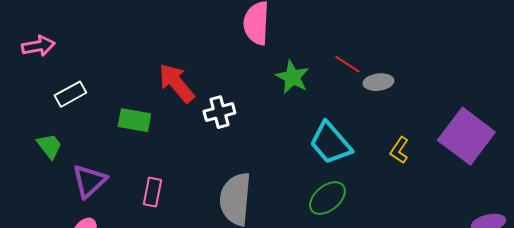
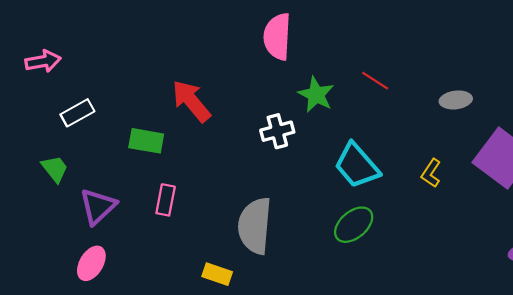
gray ellipse: (378, 82) -> (456, 100), moved
white cross: (219, 112) -> (277, 131), moved
pink rectangle: (152, 192) -> (166, 200), moved

